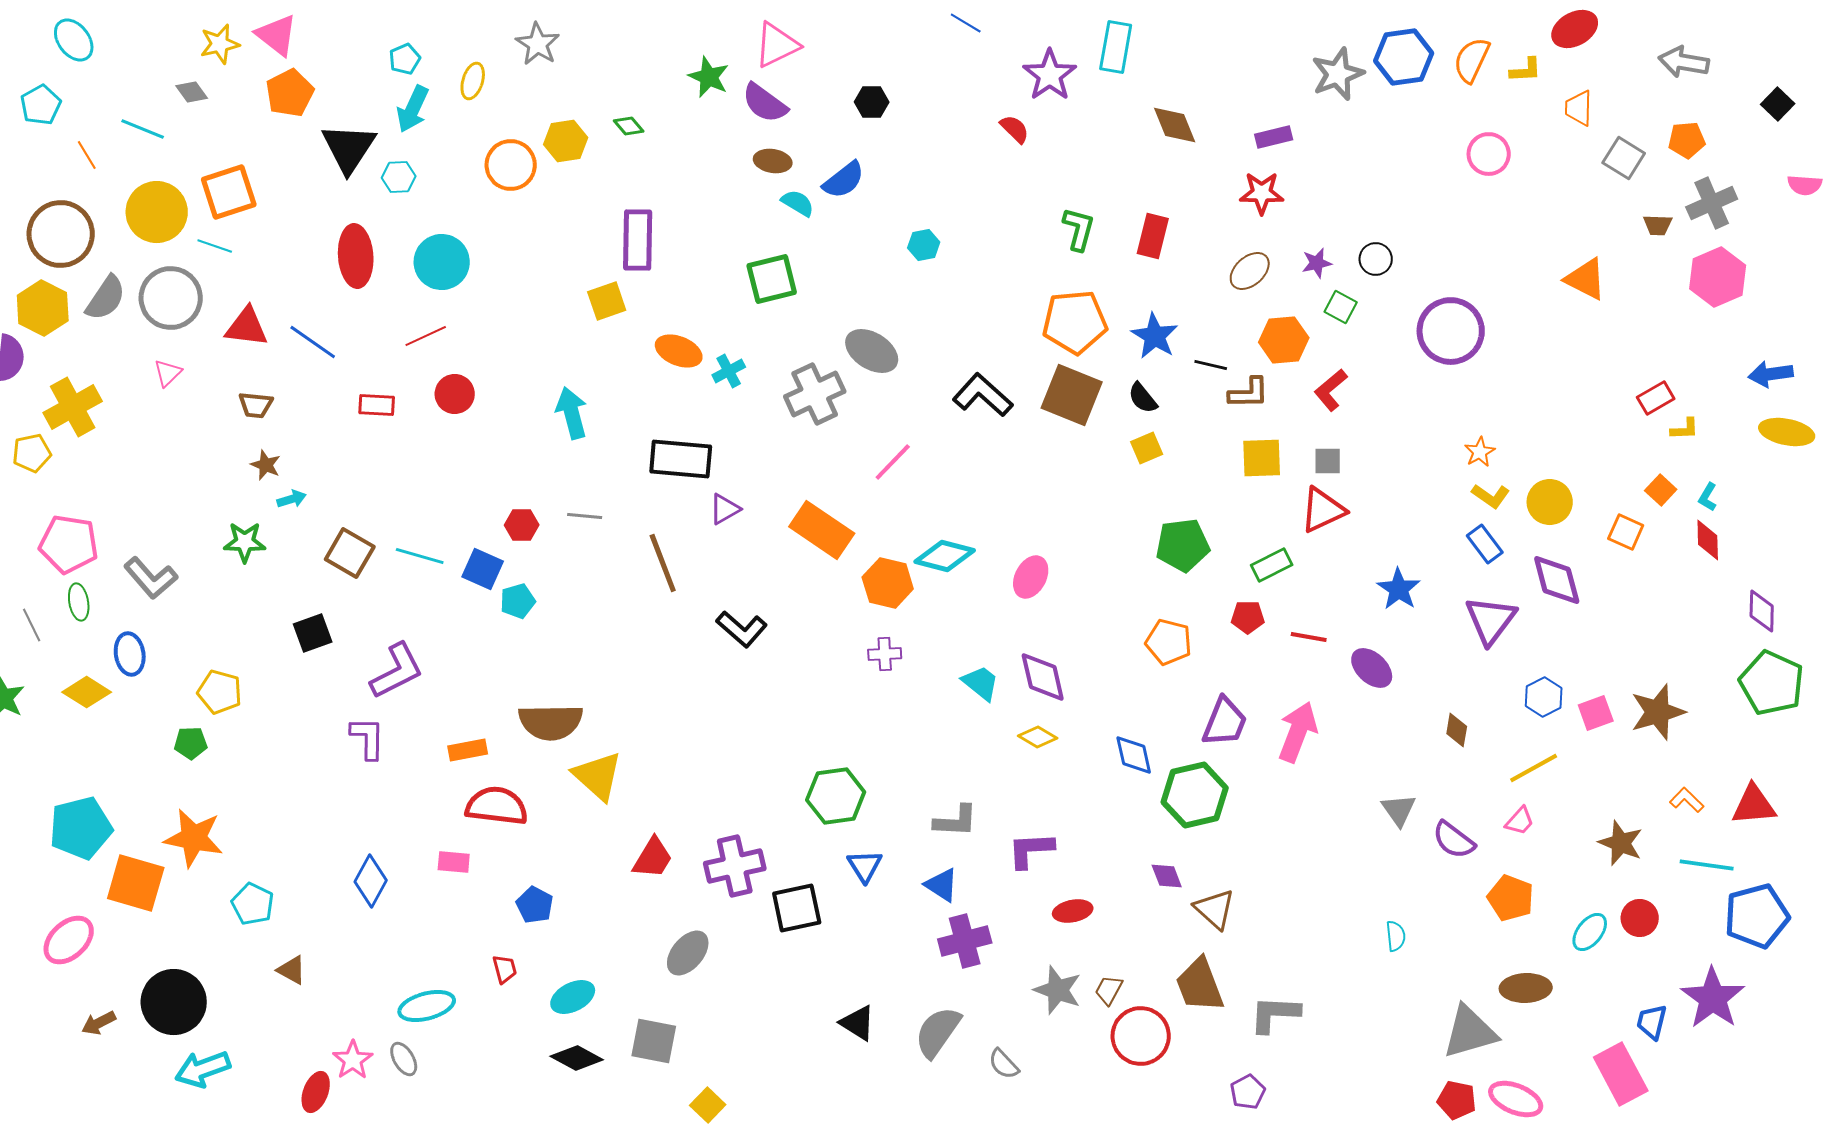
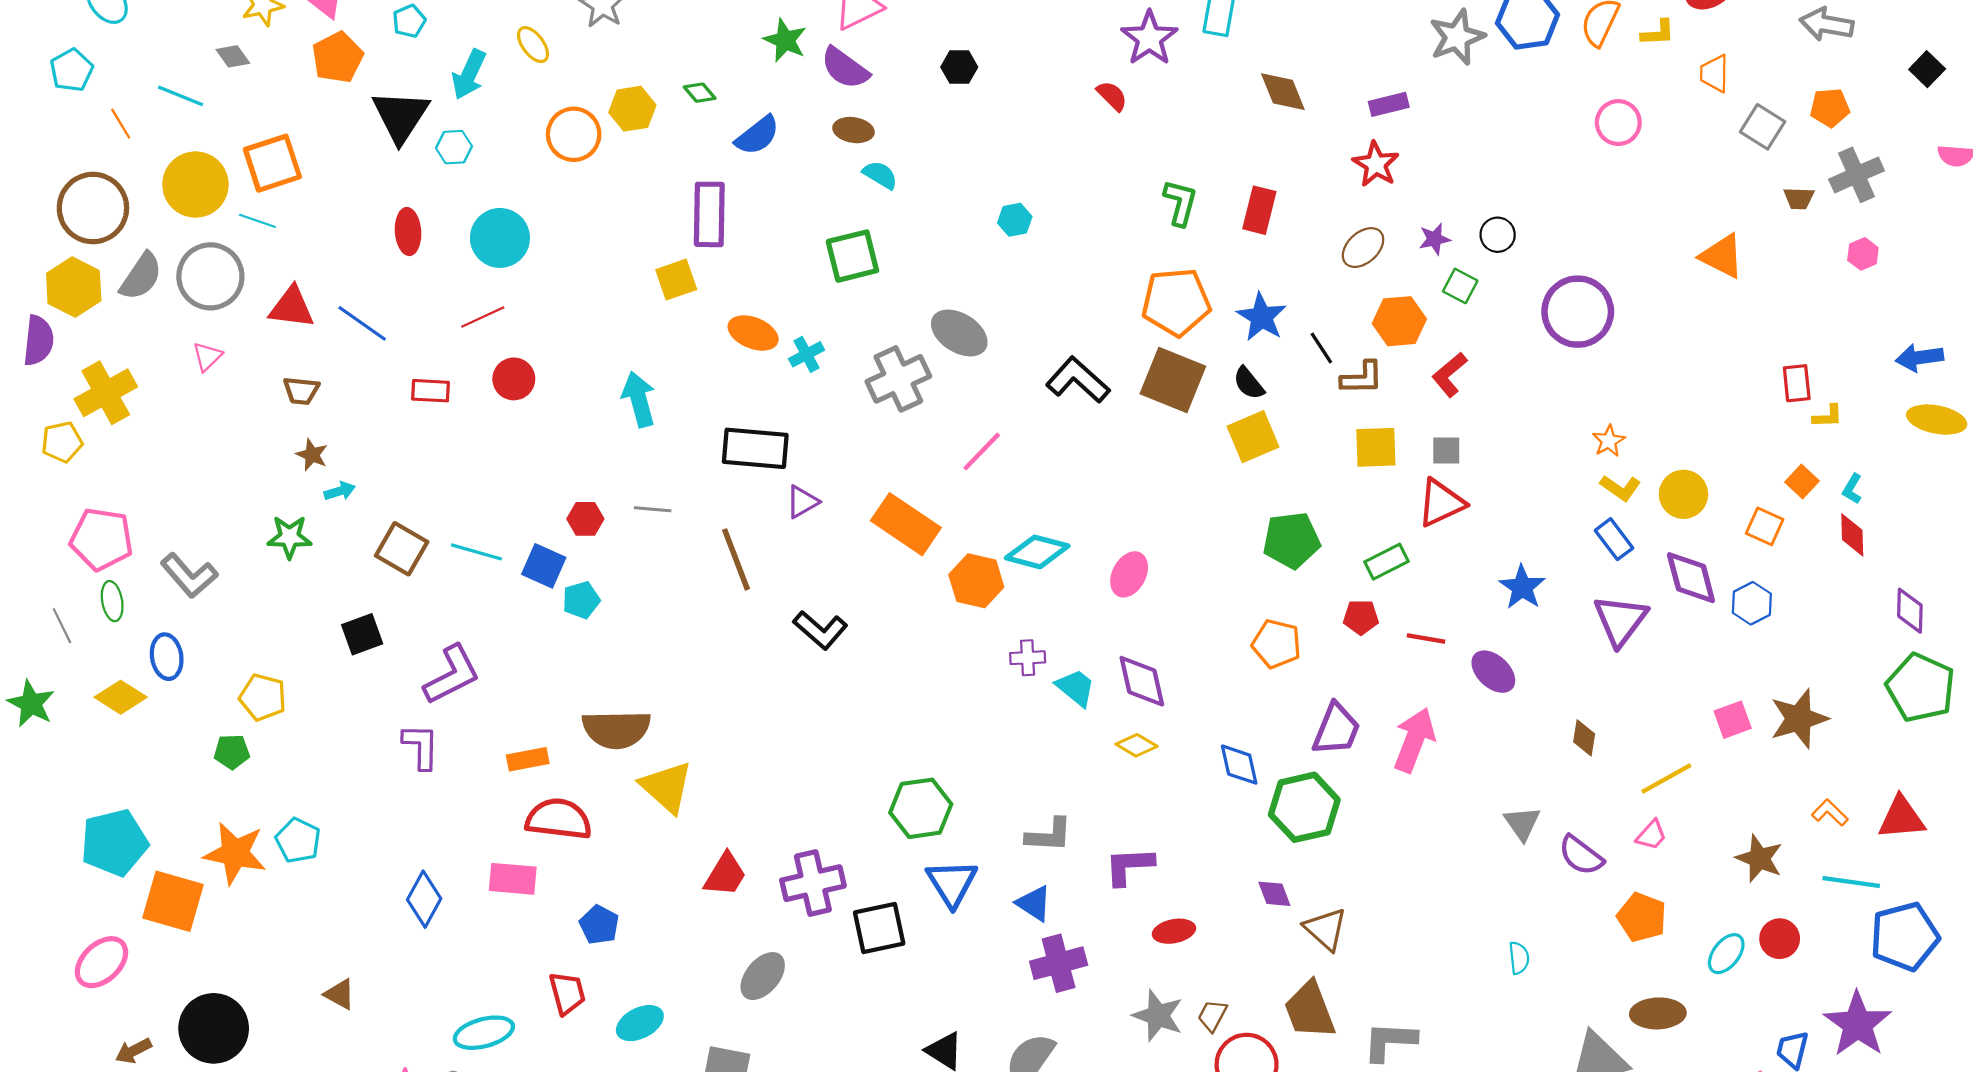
cyan pentagon: (405, 59) -> (409, 21), moved
yellow ellipse: (473, 81) -> (533, 45), turned -54
blue semicircle: (844, 180) -> (757, 135), moved
red star: (1262, 193) -> (1376, 164), turned 30
red ellipse: (356, 256) -> (408, 232), size x0.7
pink hexagon: (1718, 277) -> (1863, 254), size x0.5
black line: (1211, 365) -> (1321, 348), turned 44
red rectangle: (1656, 398) -> (1797, 383), turned -66
yellow square: (1147, 448) -> (1253, 437), size x1.5
purple cross: (885, 654) -> (1028, 658), moved
blue hexagon: (1544, 697) -> (1752, 603), moved
pink rectangle: (454, 862) -> (513, 879), size x1.4
blue triangle: (865, 866) -> (952, 883), size x1.4
cyan pentagon: (253, 904) -> (298, 840), moved
red trapezoid: (505, 969) -> (567, 993), size x1.4

